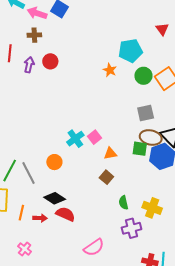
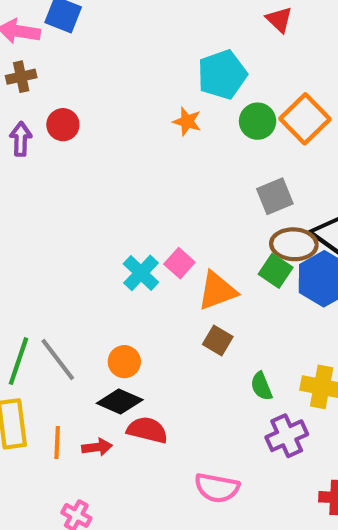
green square: (140, 149) -> (276, 271), turned 35
orange triangle: (110, 153) -> (217, 291), size x1.5
orange circle: (54, 162) -> (124, 362), moved
pink semicircle: (94, 247) -> (217, 488), turned 55

